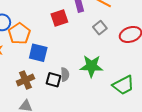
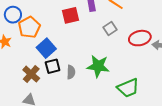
blue square: (38, 53) -> (46, 48), turned 30
brown cross: (25, 80) -> (31, 74), turned -30
black square: (54, 80) -> (53, 66), moved, turned -35

